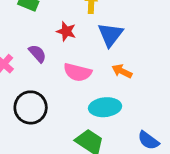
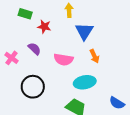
red star: (66, 31) -> (44, 27), moved
orange arrow: (122, 71) -> (94, 56), turned -136

